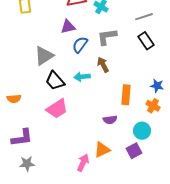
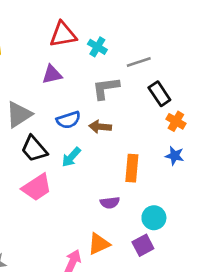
gray line: (144, 17) -> (139, 62), moved
blue semicircle: (80, 45) -> (68, 120), moved, turned -144
brown arrow: (103, 65) -> (100, 127), turned -56
cyan arrow: (82, 77) -> (71, 157), moved, turned -42
orange cross: (153, 106) -> (176, 121), moved

